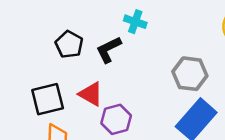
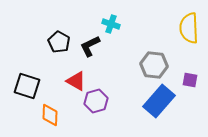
black square: (48, 99) -> (27, 86), moved, turned 32

